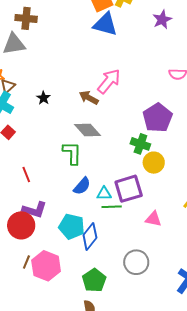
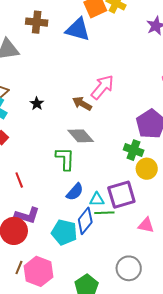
brown cross: (26, 18) -> (37, 22), moved
blue triangle: (105, 24) -> (78, 30), moved
blue diamond: (90, 236) -> (85, 221), moved

